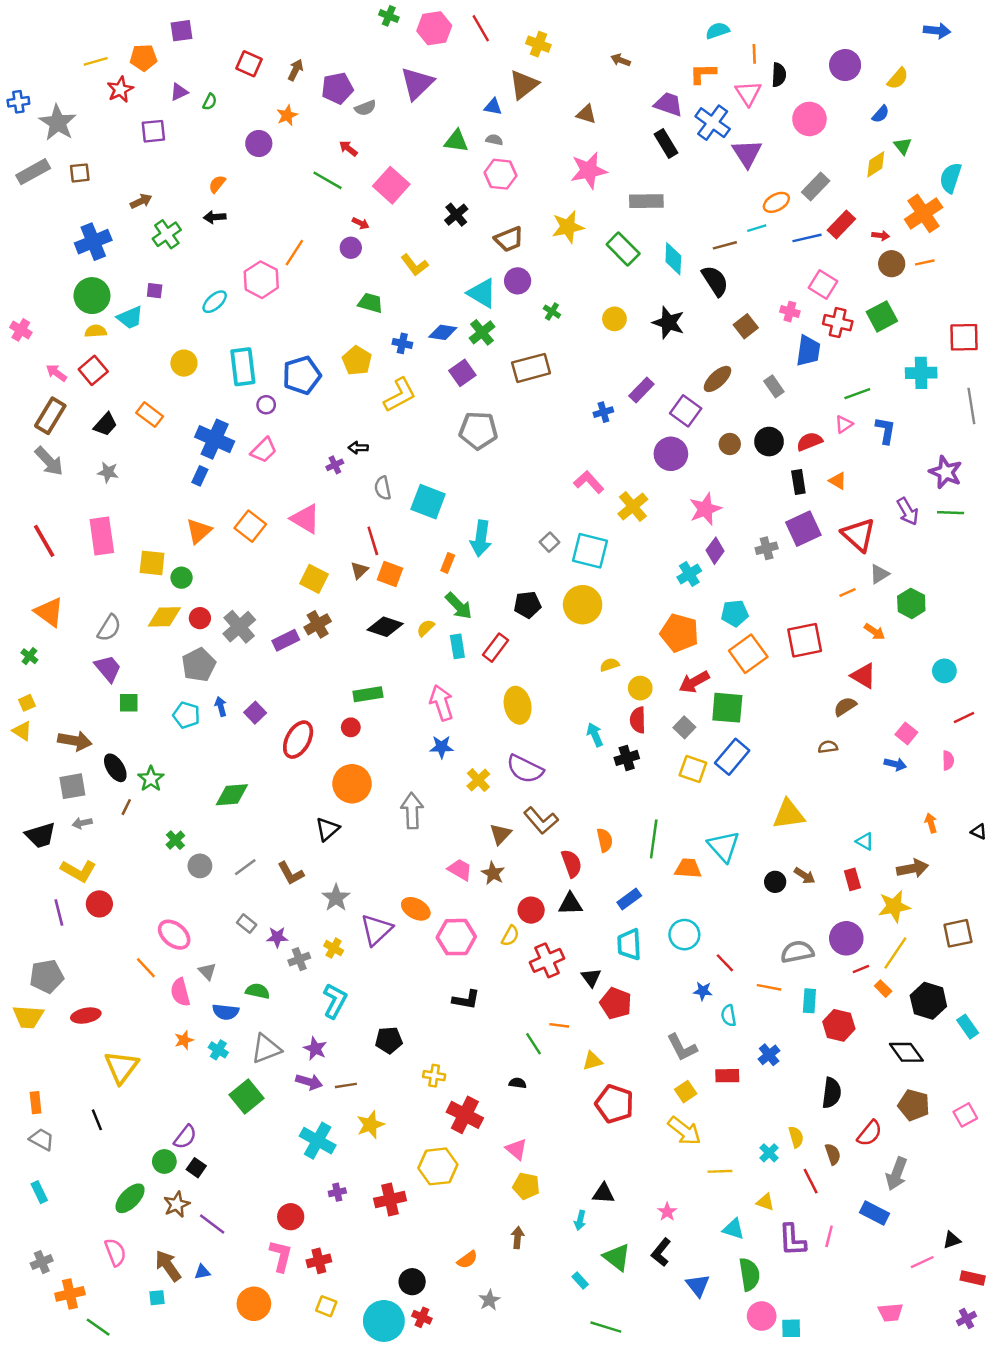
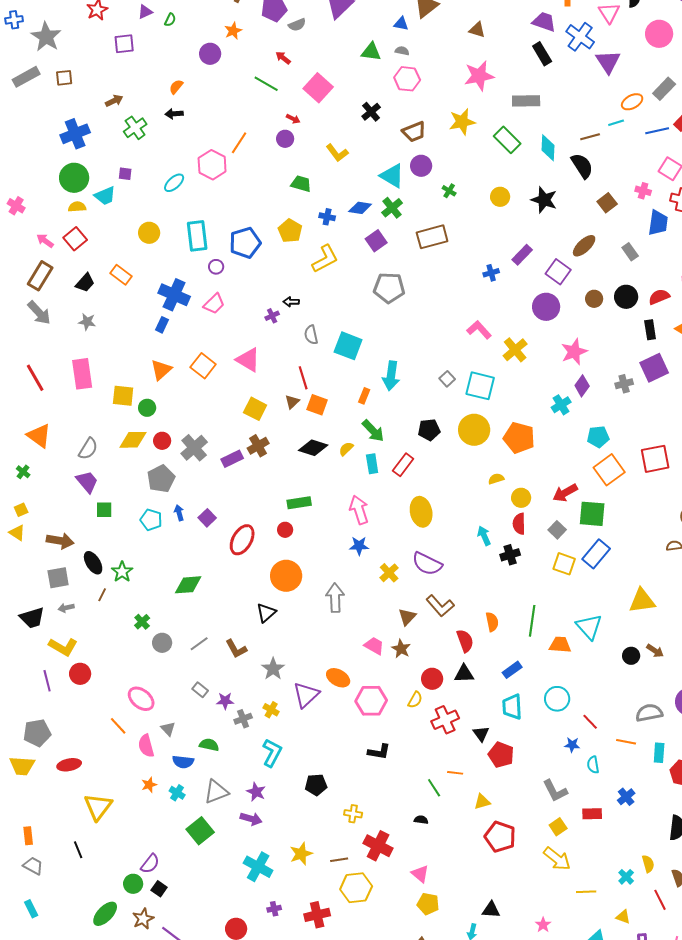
orange pentagon: (679, 633) -> (519, 438), moved
brown line: (346, 1085) -> (339, 860), moved

